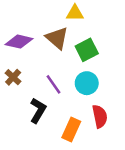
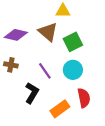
brown cross: (13, 77) -> (11, 65), turned -32
orange rectangle: (71, 129) -> (60, 109), turned 30

